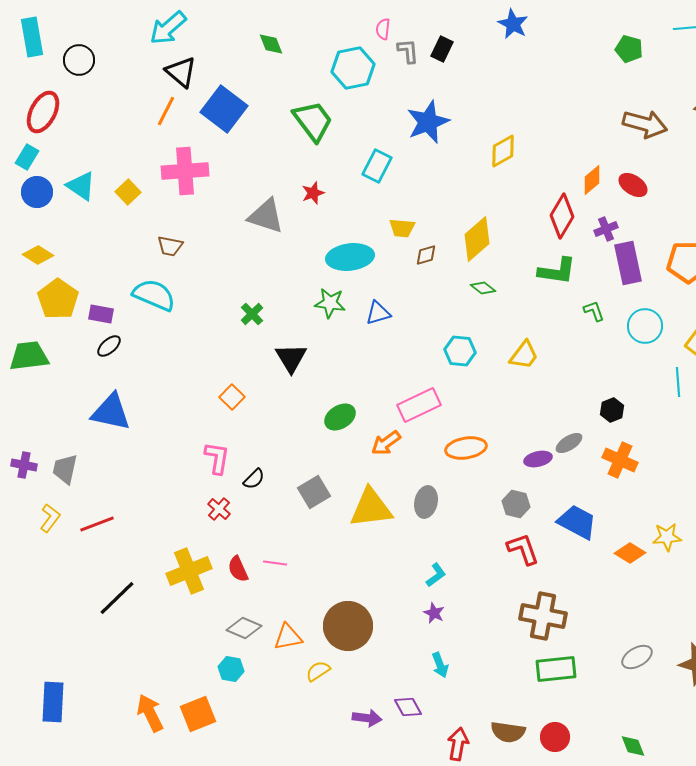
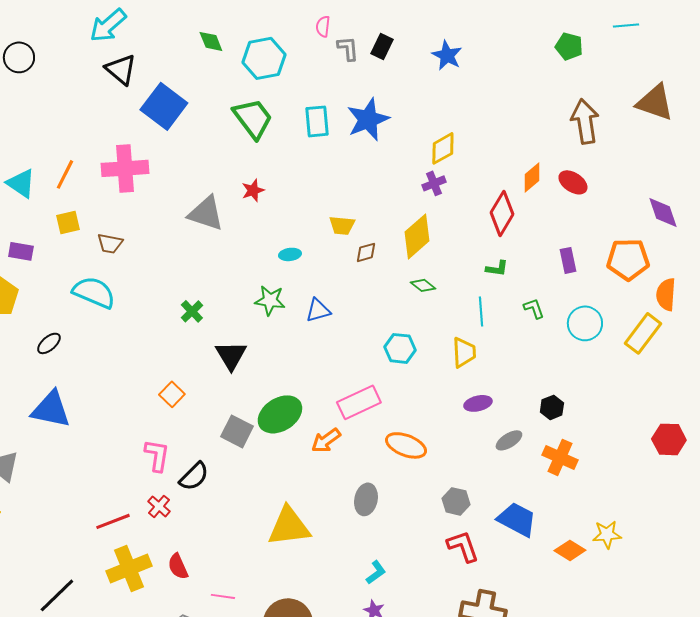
blue star: (513, 24) -> (447, 55), moved
cyan hexagon: (353, 68) -> (264, 58), moved
orange line: (166, 111) -> (65, 174), moved
brown arrow: (645, 124) -> (585, 121), turned -114
cyan rectangle: (377, 166) -> (317, 121), moved, turned -32
yellow square: (128, 192) -> (68, 222), moved, turned 30
purple cross: (606, 229) -> (434, 183), moved
cyan ellipse: (350, 257) -> (290, 254), size x0.5
purple rectangle: (628, 263) -> (568, 260), size x0.6
green L-shape: (557, 271) -> (497, 268), size x0.6
purple rectangle: (101, 314) -> (21, 251), moved
yellow trapezoid: (524, 355) -> (464, 352), turned -40
cyan line: (678, 382) -> (481, 311), moved
green ellipse: (340, 417) -> (280, 414), size x1.4
orange ellipse: (466, 448) -> (406, 445), turned 30
purple ellipse: (538, 459) -> (478, 403), moved
black semicircle: (254, 479) -> (194, 476), size x1.4
gray square: (314, 492) -> (237, 431), moved, turned -32
yellow triangle: (371, 508) -> (289, 526), moved
red line: (97, 524) -> (113, 521), moved
pink line: (275, 563) -> (223, 596), moved

